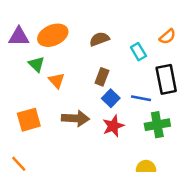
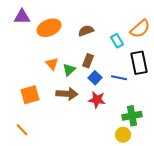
purple triangle: (19, 37) -> (22, 17), moved
orange semicircle: (167, 37) -> (140, 29), size x1.5
green triangle: (36, 64) -> (69, 70), moved, turned 32
green cross: (157, 125) -> (132, 116), moved
red star: (113, 126) -> (97, 100), turned 30

